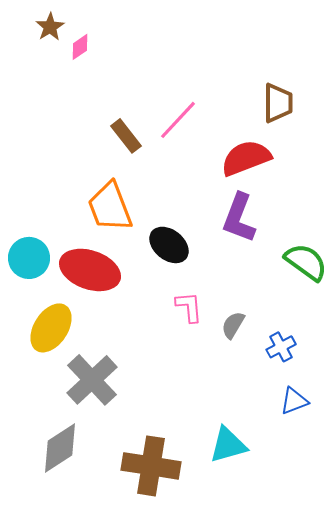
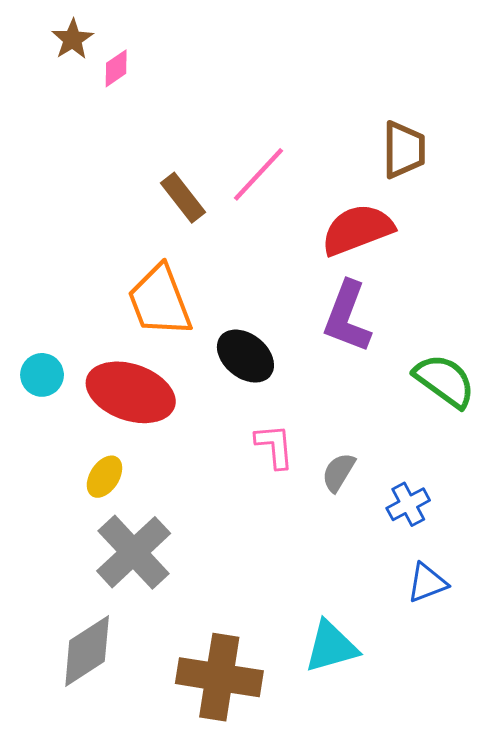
cyan circle: (29, 258) -> (42, 375), size x0.7
yellow ellipse: (51, 328) -> (104, 477), moved, size x0.6

